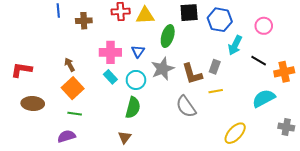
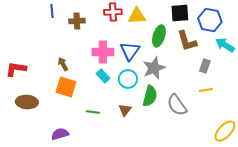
cyan arrow: (235, 45) -> (225, 45), turned 96
blue triangle: (138, 51) -> (130, 51), size x1.5
brown L-shape: (192, 74) -> (187, 41), moved
orange square: (73, 88) -> (66, 87), turned -30
green semicircle: (133, 108) -> (150, 96), moved
green line: (75, 114) -> (93, 112), moved
brown triangle: (125, 137) -> (125, 110), moved

